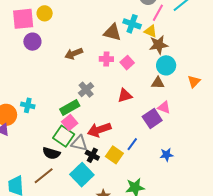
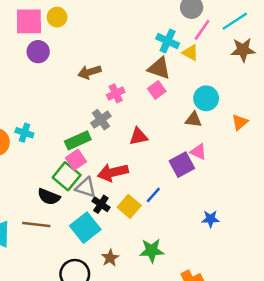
brown triangle: (112, 32) -> (159, 68), moved
brown star: (159, 45) -> (243, 50), moved
pink cross: (106, 59) -> (116, 93), moved, turned -32
red triangle: (125, 95) -> (138, 136), moved
blue star: (167, 155) -> (210, 219), moved
brown line: (44, 176) -> (36, 225), turned 40

